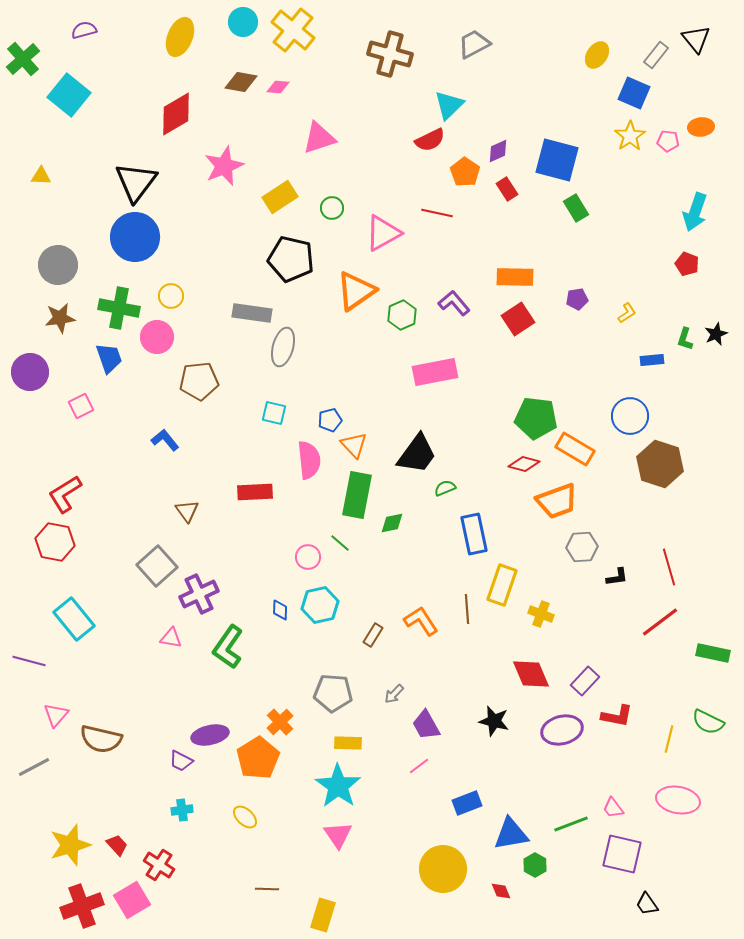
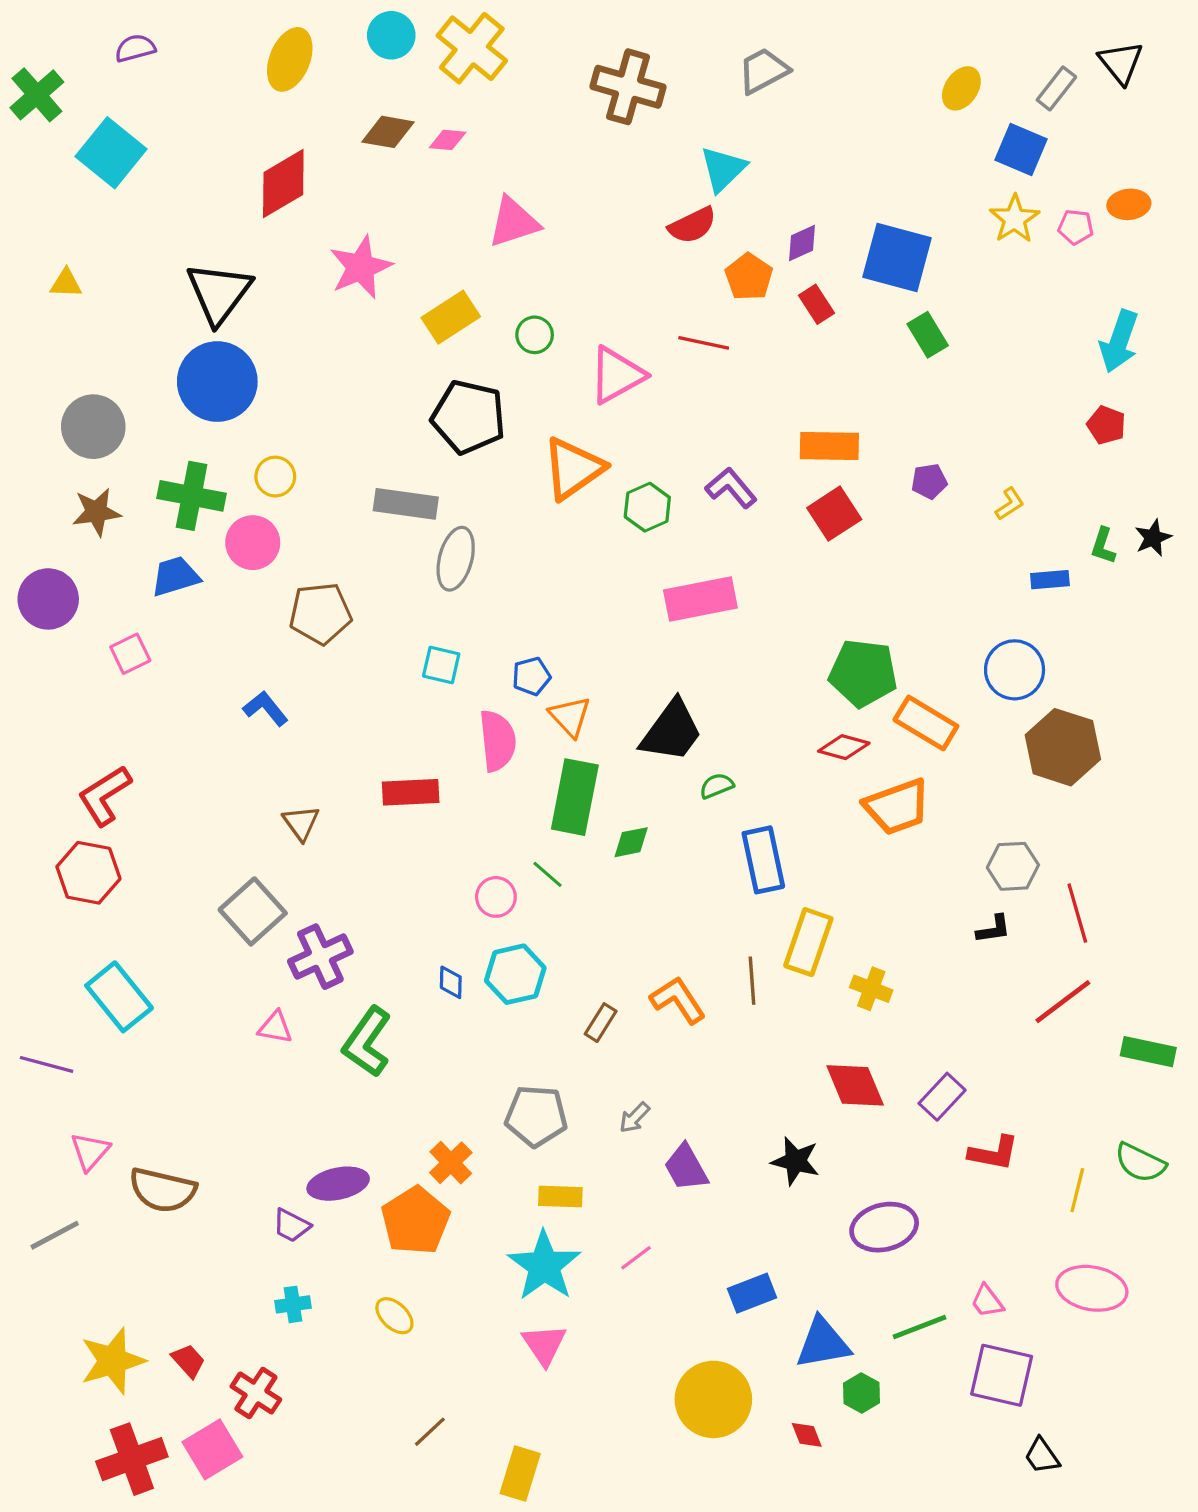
blue trapezoid: (109, 358) -> (175, 576), turned -88
gray hexagon: (582, 547) -> (1013, 866), moved
purple ellipse: (562, 730) -> (884, 1227), moved
pink line: (419, 766) -> (636, 1258), moved
brown line: (267, 889) -> (430, 1432), turned -45

